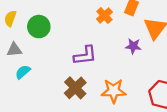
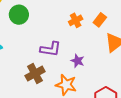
purple star: (133, 46) -> (78, 61), moved

